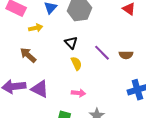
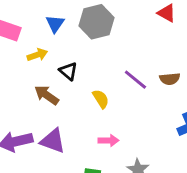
black triangle: (71, 43) -> (68, 71), moved
brown arrow: (28, 55) -> (47, 95), moved

